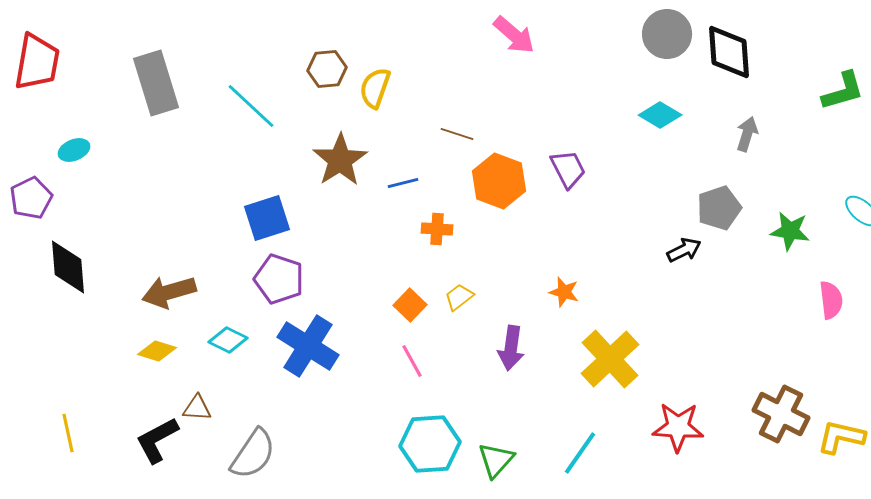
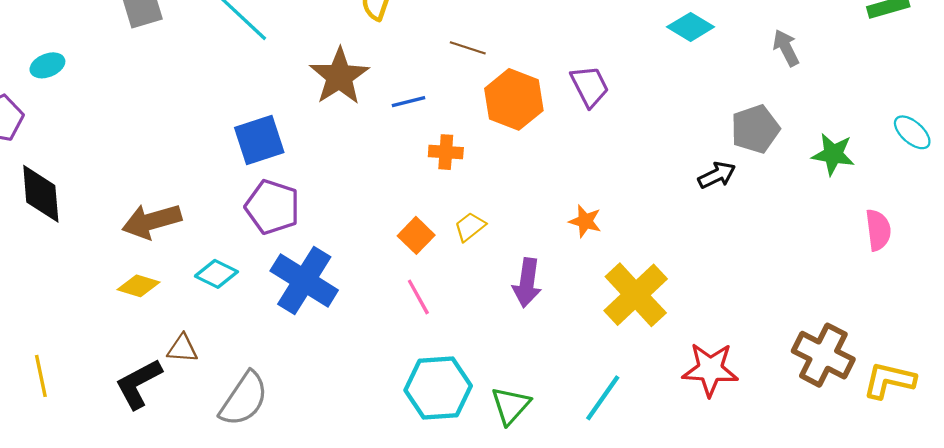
gray arrow: (747, 134) -> (786, 48), turned -44

